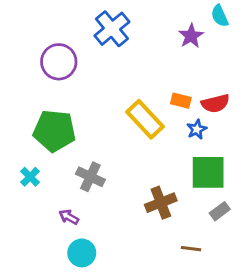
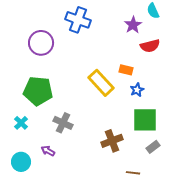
blue cross: (112, 29) -> (78, 20), turned -30
red semicircle: (215, 103) -> (150, 46), moved
cyan circle: (82, 253) -> (21, 162), moved

